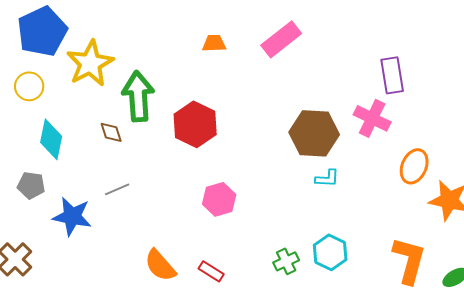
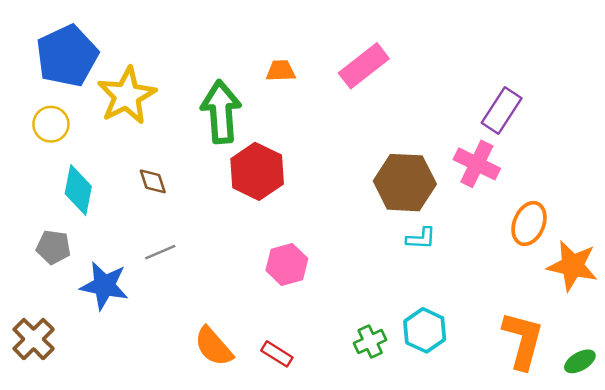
purple rectangle: (392, 75) -> (502, 111), turned 42
green arrow: (138, 96) -> (221, 112), moved

